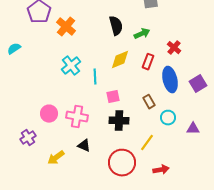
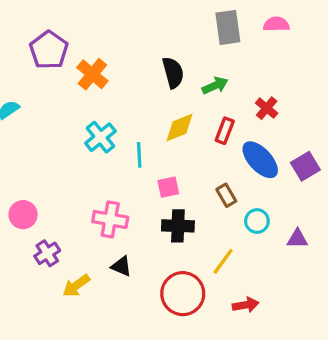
blue ellipse: (170, 80) -> (260, 160), turned -30
pink circle: (49, 114) -> (23, 215), moved
purple cross: (28, 138) -> (47, 253), moved

